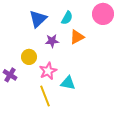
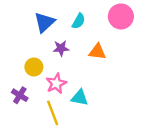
orange triangle: (77, 37) -> (97, 52), moved, turned 35
purple cross: (10, 75) -> (20, 95), moved

